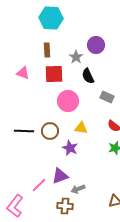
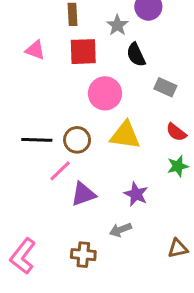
yellow triangle: (81, 128) -> (125, 135), size x1.5
purple star: (70, 148) -> (136, 194), moved
purple triangle: (60, 176) -> (83, 194), moved
pink line: (39, 185) -> (60, 171), moved
brown cross: (65, 206) -> (83, 255), moved

